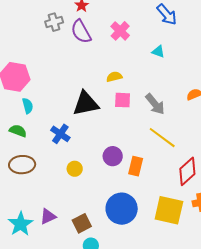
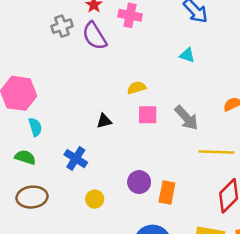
pink cross: (120, 31) -> (130, 15), moved, turned -30
black triangle: (86, 103) -> (104, 121), size x0.5
yellow line: (162, 138) -> (216, 152), moved, turned -32

